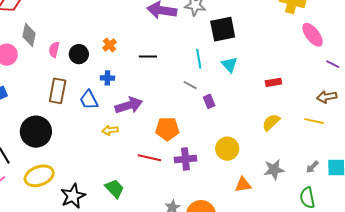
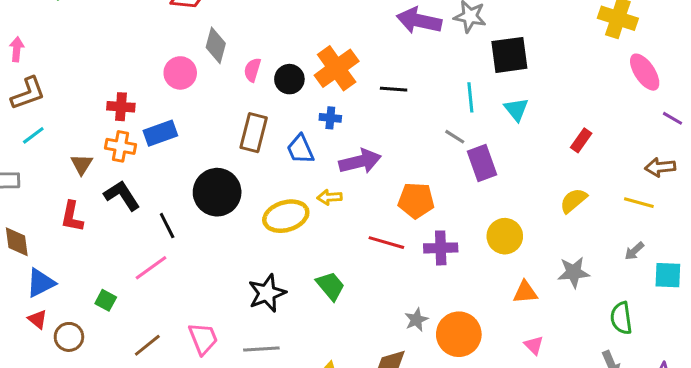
orange cross: (109, 45) -> (337, 68), size x2.0
red rectangle: (273, 82) -> (581, 140), turned -49
purple rectangle: (209, 101) -> (482, 163), size x1.6
gray arrow: (312, 167) -> (634, 251), moved
yellow ellipse: (39, 176) -> (286, 216), moved

